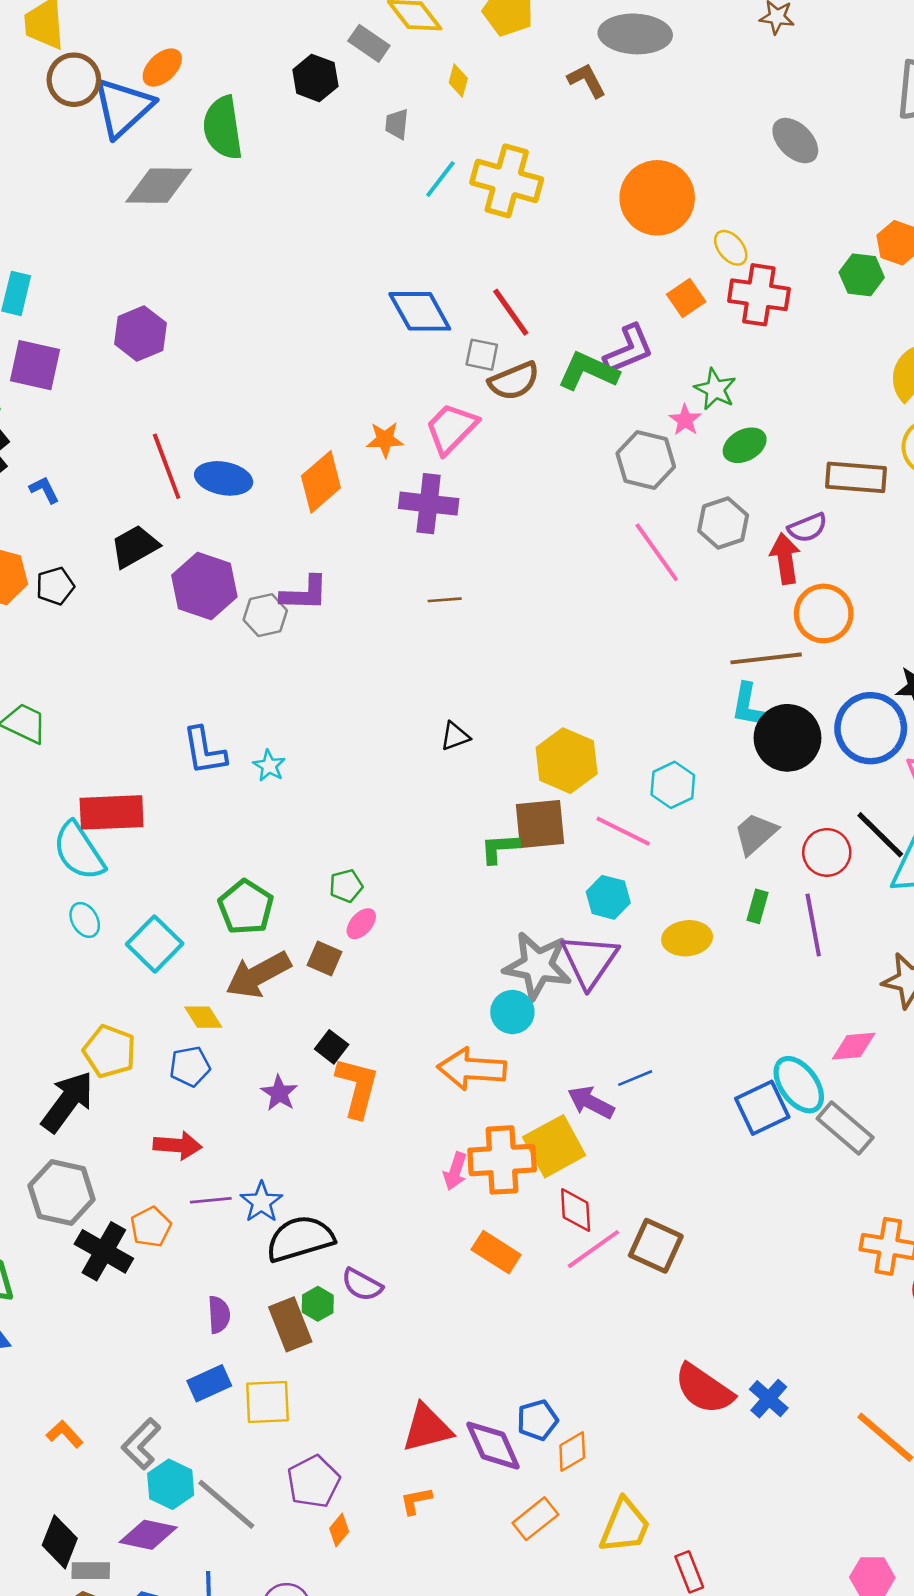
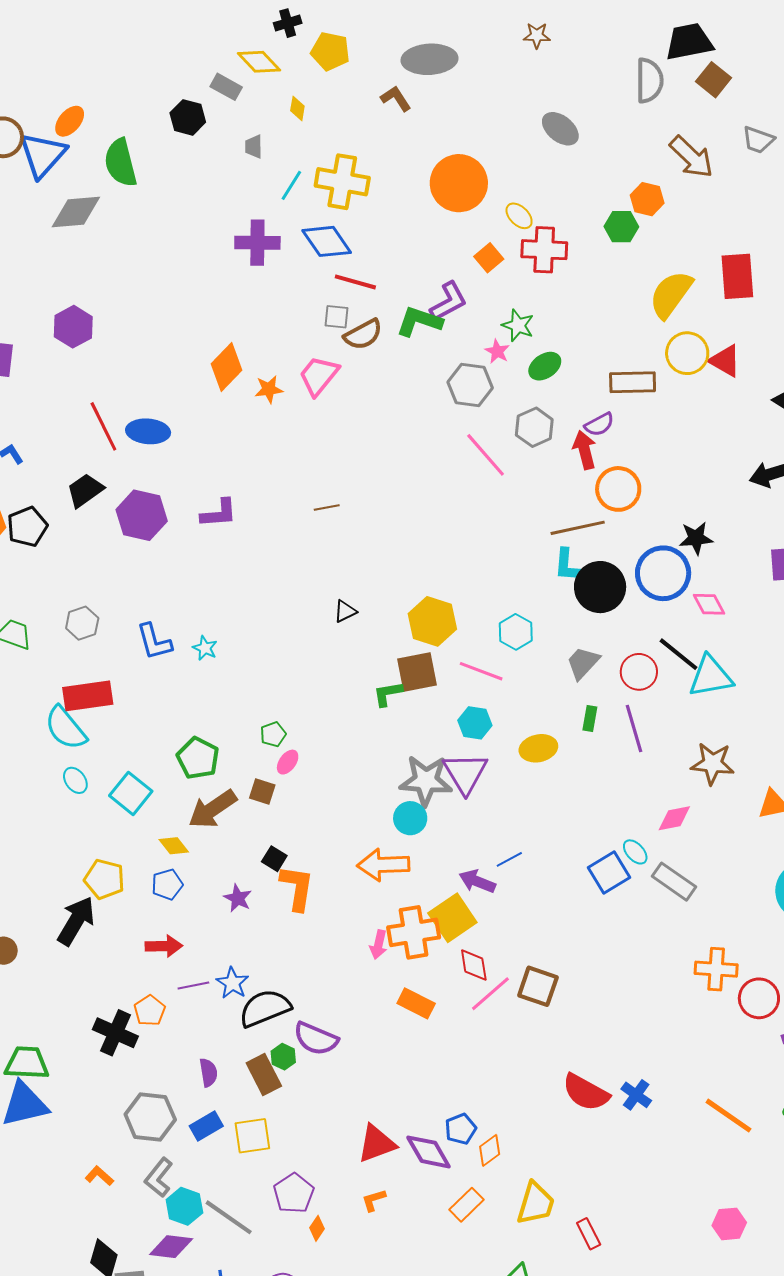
blue diamond: (420, 311) -> (327, 241), moved
red line: (511, 312) -> (355, 282), turned -33
orange diamond: (321, 482) -> (227, 367), moved
purple cross: (429, 504) -> (257, 243), moved
black pentagon: (55, 586) -> (27, 527), size x1.4
gray hexagon: (265, 615) -> (82, 623), moved
cyan ellipse: (799, 1085) -> (635, 852), size x0.6
gray hexagon: (62, 1192) -> (150, 1117), moved
purple semicircle: (362, 1285) -> (316, 1039), size x1.4

